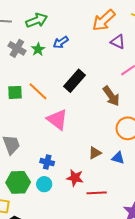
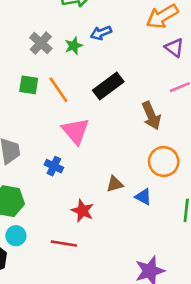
gray cross: (17, 48) -> (41, 43), moved
green star: (38, 49) -> (74, 46), moved
blue cross: (47, 162) -> (54, 166), moved
cyan circle: (44, 184) -> (16, 236), moved
red line: (97, 193) -> (64, 244), moved

